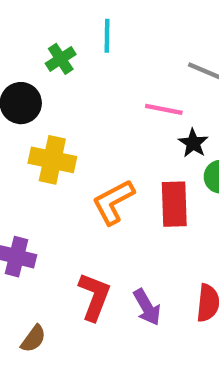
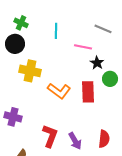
cyan line: (107, 36) -> (56, 31), moved
green cross: (61, 59) -> (21, 23), moved, turned -32
orange L-shape: (113, 202) -> (59, 91), turned -115

